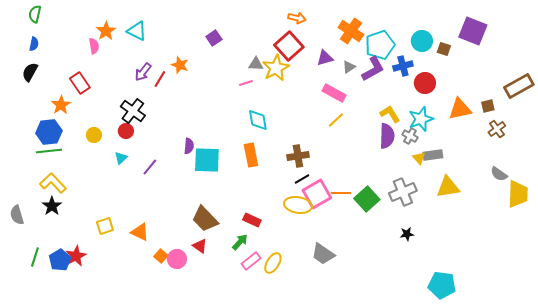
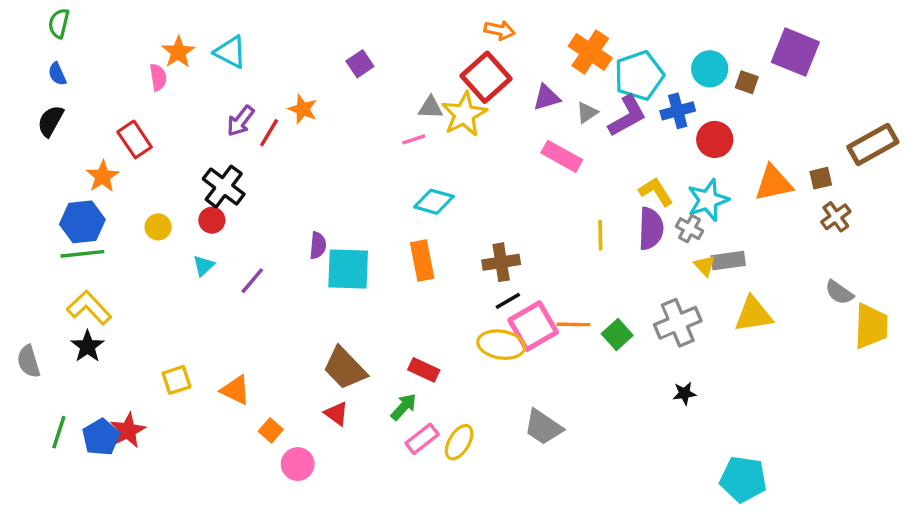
blue semicircle: (34, 44) -> (57, 74), turned 144
cyan diamond: (258, 120) -> (434, 202), turned -65
yellow line: (336, 120) -> (600, 235), moved, turned -48
green square: (367, 199) -> (617, 335), size x0.7
pink circle: (177, 259) -> (298, 464), moved

